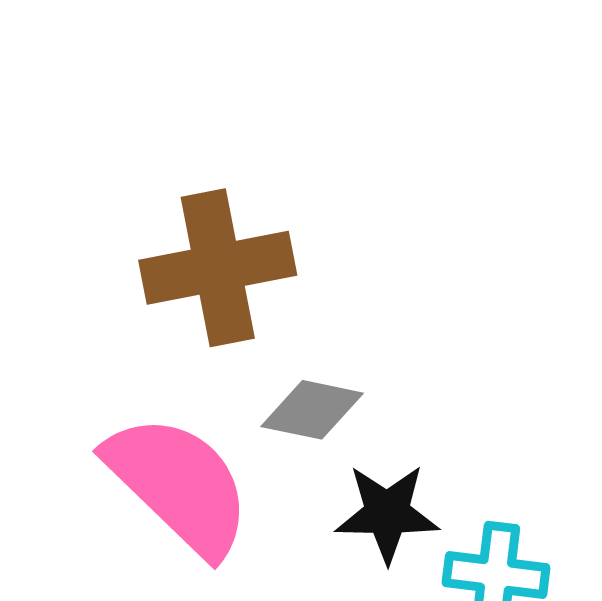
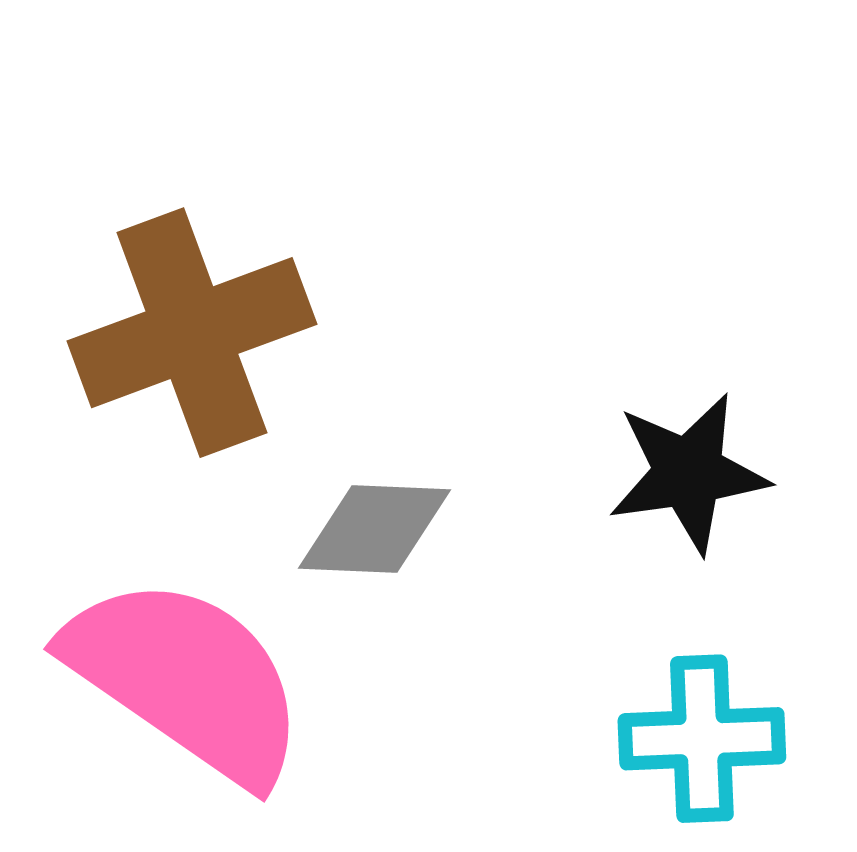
black star: (387, 513) -> (688, 473), moved

